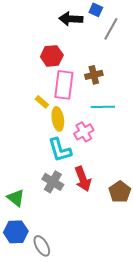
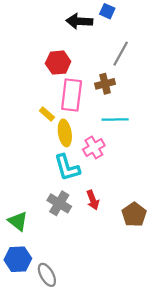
gray line: (111, 29) -> (121, 54), moved
red arrow: (83, 179) -> (93, 200), size x0.7

